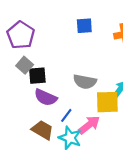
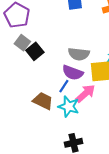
black square: (37, 76) -> (35, 51), turned -30
purple semicircle: (46, 97) -> (73, 73), moved

